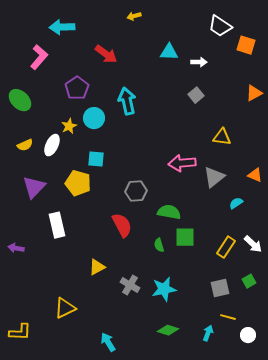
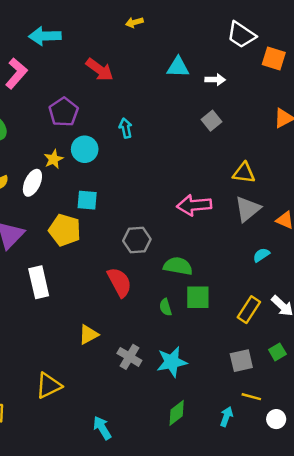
cyan arrow: (127, 101) -> (126, 128), size x0.6
gray triangle: (214, 177) -> (248, 209), moved
green diamond: (168, 330) -> (177, 413), turned -55

